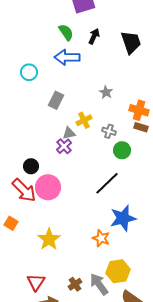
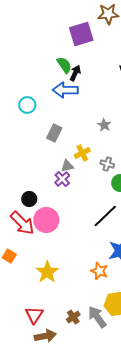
black arrow: (94, 36) -> (75, 73), moved

